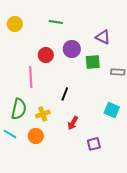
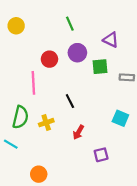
green line: (56, 22) -> (70, 24), moved, turned 56
black line: (65, 94) -> (70, 101), turned -48
orange circle: (36, 136) -> (39, 174), moved

